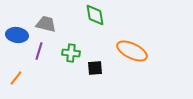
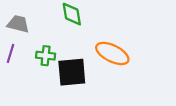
black square: (95, 68) -> (72, 72), size x1.8

